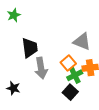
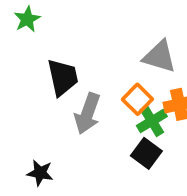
gray arrow: (41, 68) -> (87, 114), turned 35
black star: (13, 88) -> (40, 173), moved

